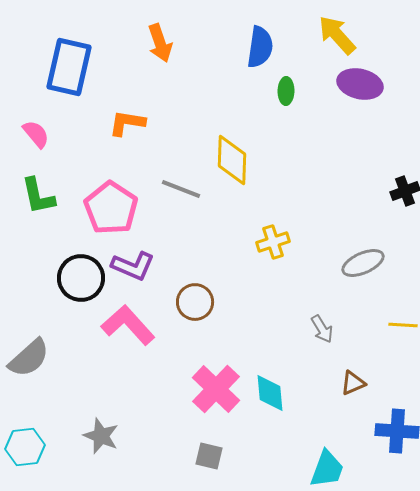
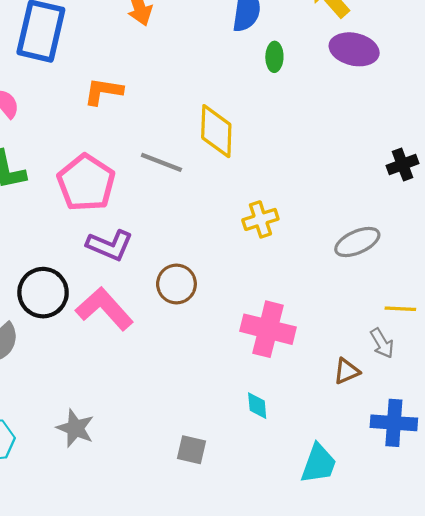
black circle: (81, 278) -> (43, 293), moved
gray arrow: (322, 329) -> (382, 343), moved
pink cross: (216, 389) -> (268, 329), moved, turned -30
cyan diamond: (270, 393) -> (257, 406), moved, size x0.7

